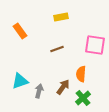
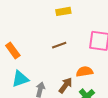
orange rectangle: (20, 31) -> (13, 50), moved
orange semicircle: (81, 74) -> (85, 72), turned 77

